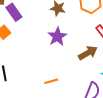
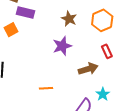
purple rectangle: (14, 12) -> (25, 13), turned -54

